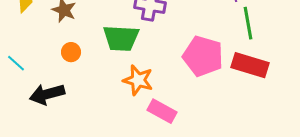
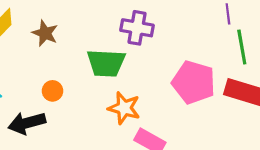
orange circle: (71, 52) -> (53, 91), moved

